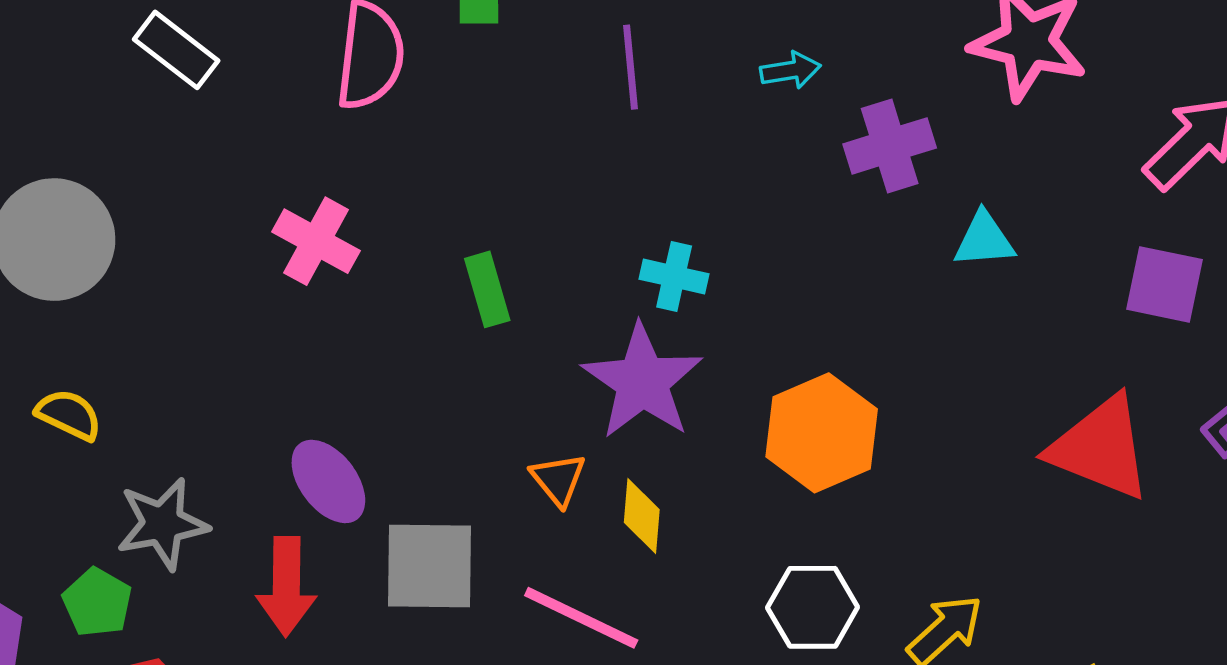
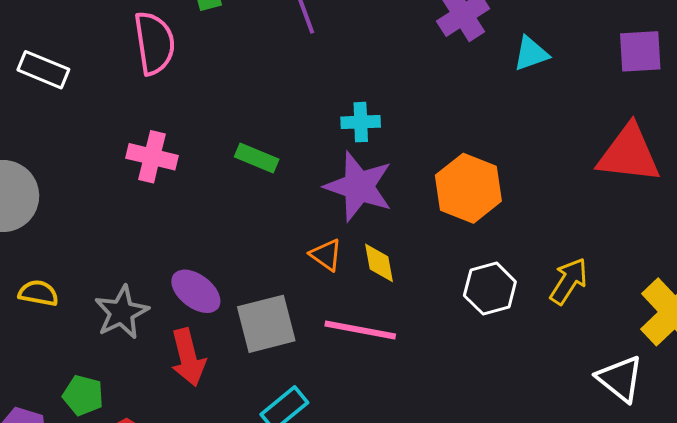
green rectangle: (487, 289) -> (257, 158), turned -36
gray star: (162, 524) -> (122, 312), moved

